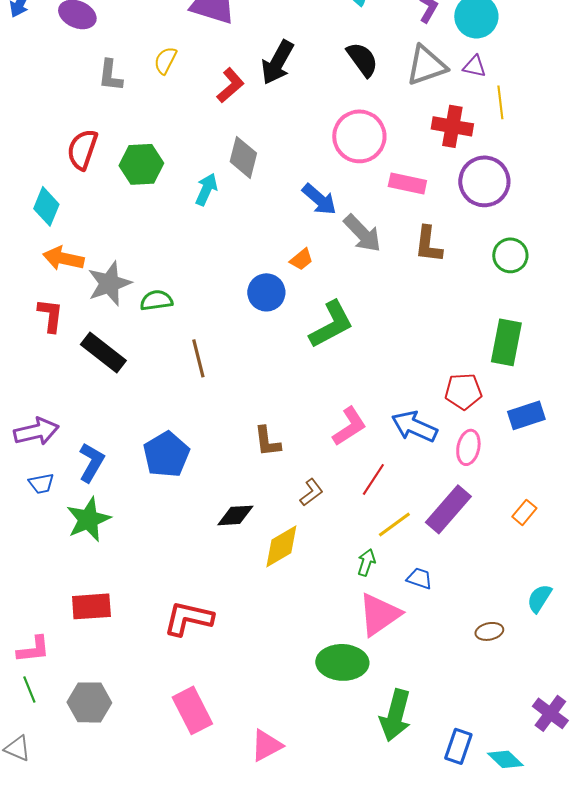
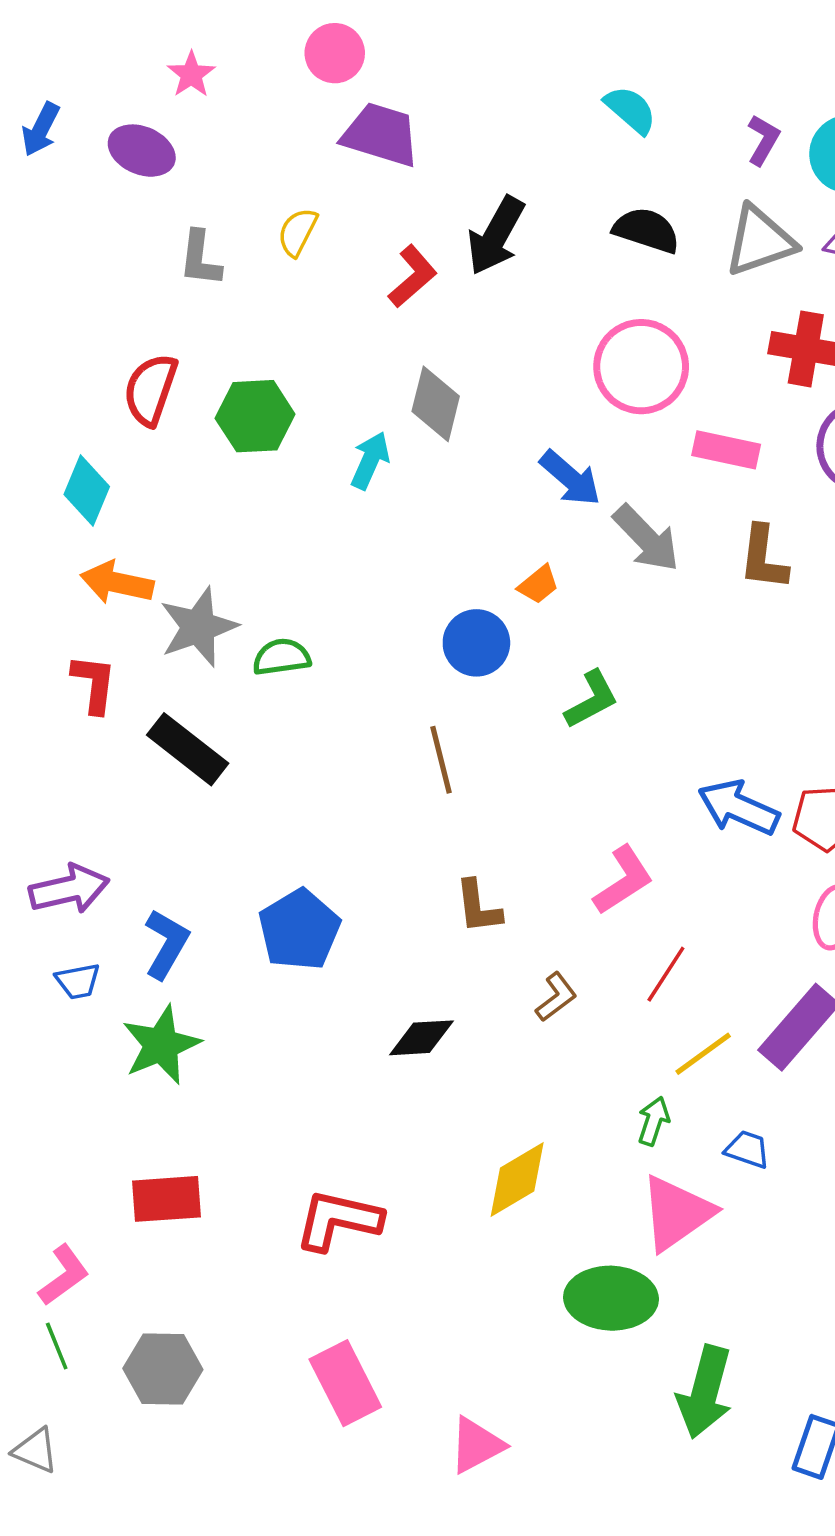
black semicircle: (362, 59) -> (646, 230), turned -36
green L-shape: (331, 324) -> (592, 700), size x0.7
brown line: (198, 358) -> (441, 760), moved
blue arrow: (414, 426) -> (739, 808), moved
yellow diamond: (281, 546) -> (517, 1179), moved
pink L-shape: (33, 649) -> (64, 1275), turned -30

